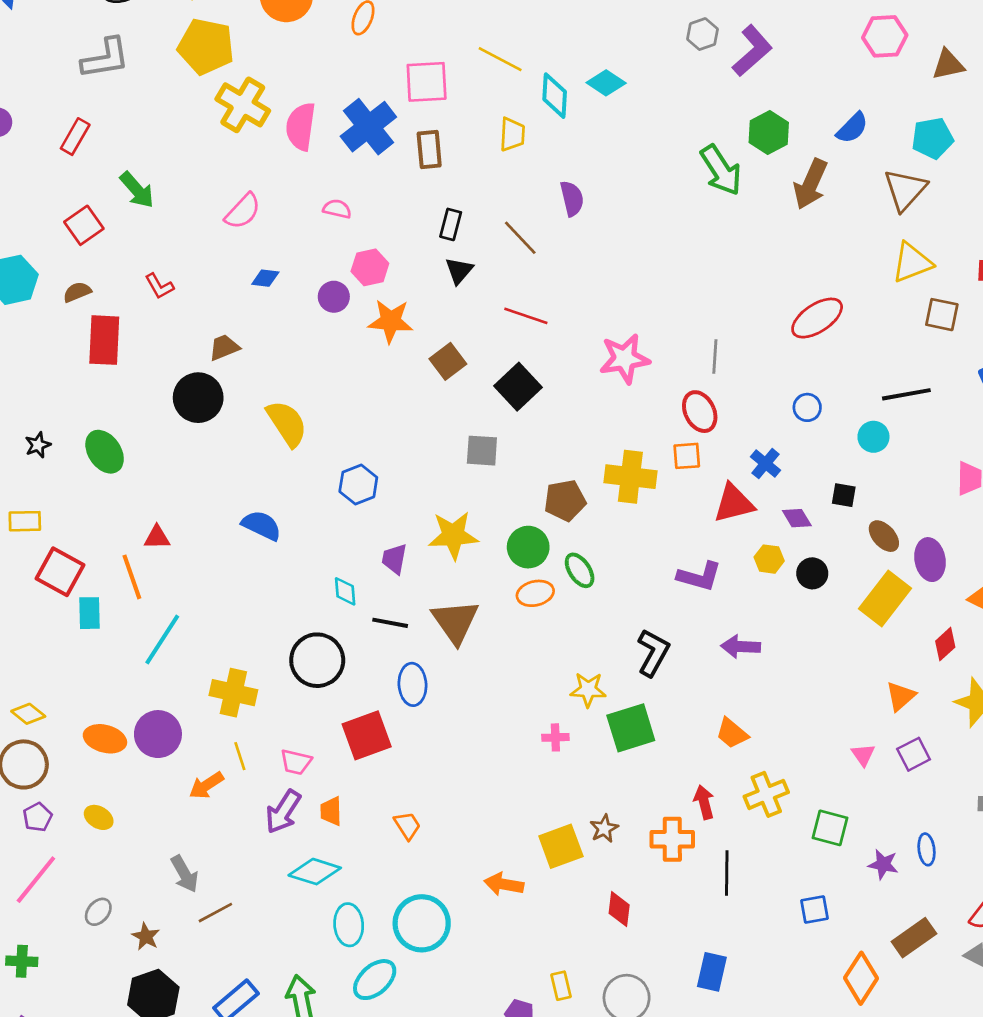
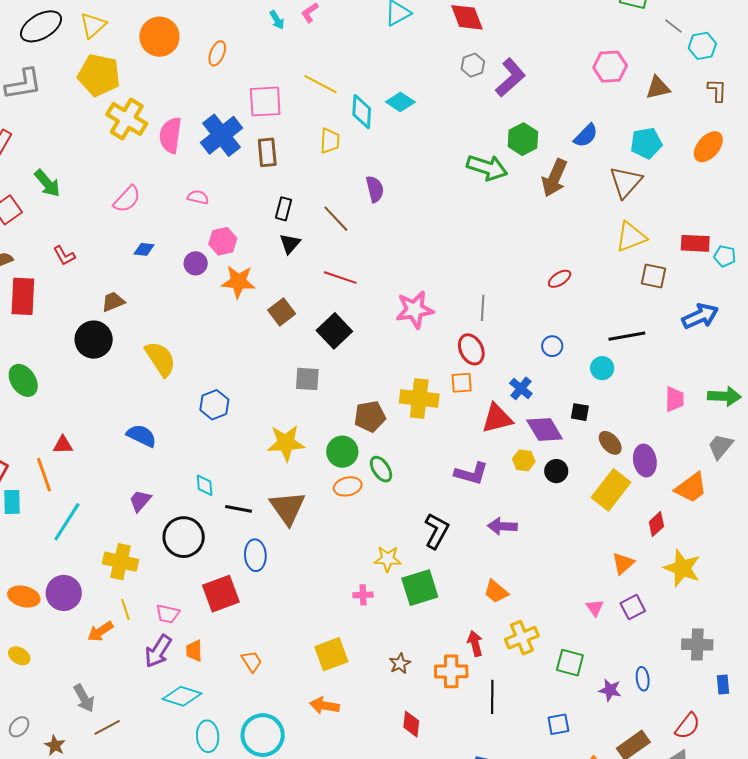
green arrow: (721, 170) -> (487, 168), turned -39
red ellipse: (817, 318) -> (560, 279), size x0.6
purple diamond: (797, 518) -> (545, 429), size x1.6
purple trapezoid: (394, 559) -> (140, 501), moved, turned 30
yellow square: (561, 846) -> (331, 654), moved

